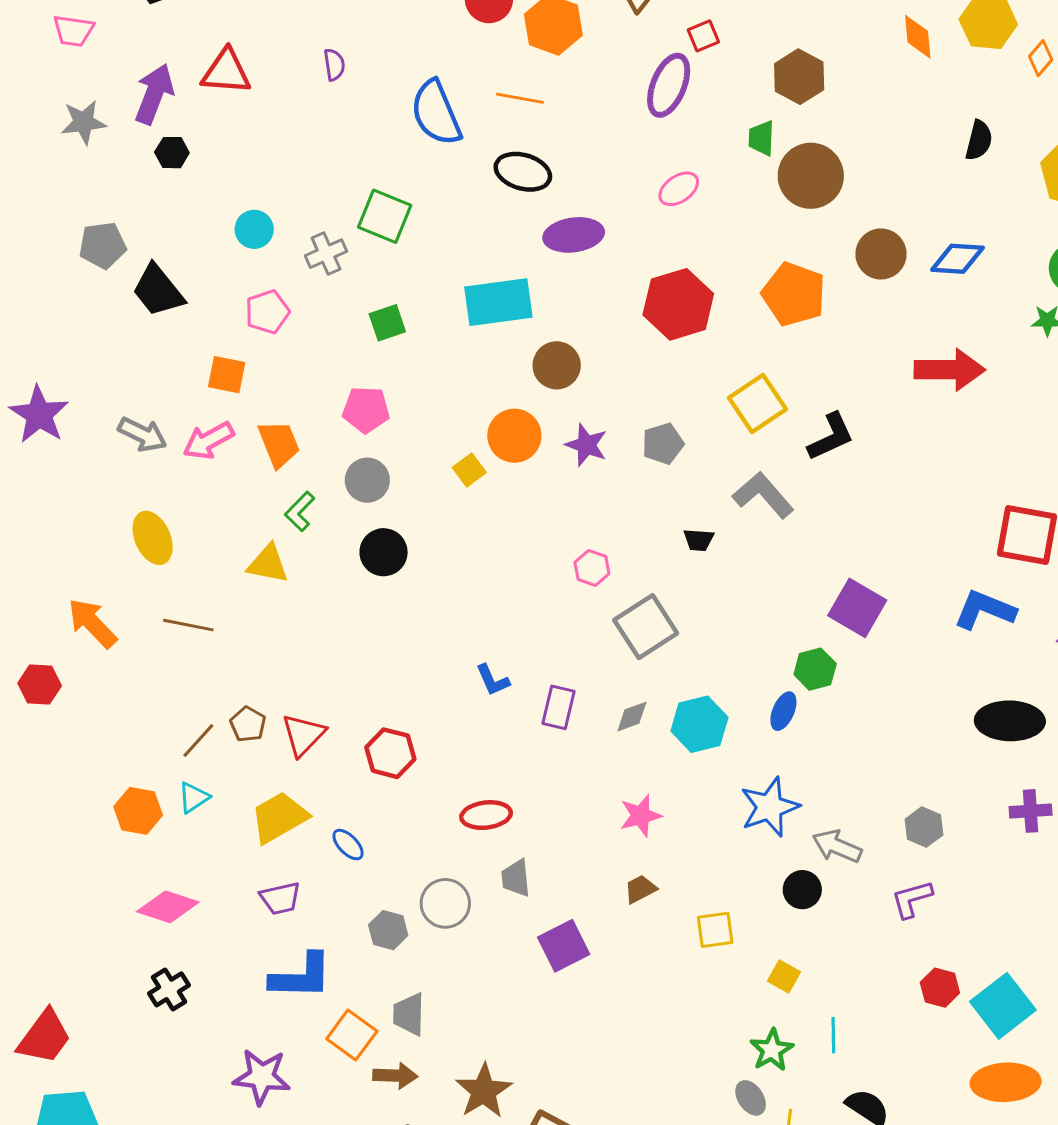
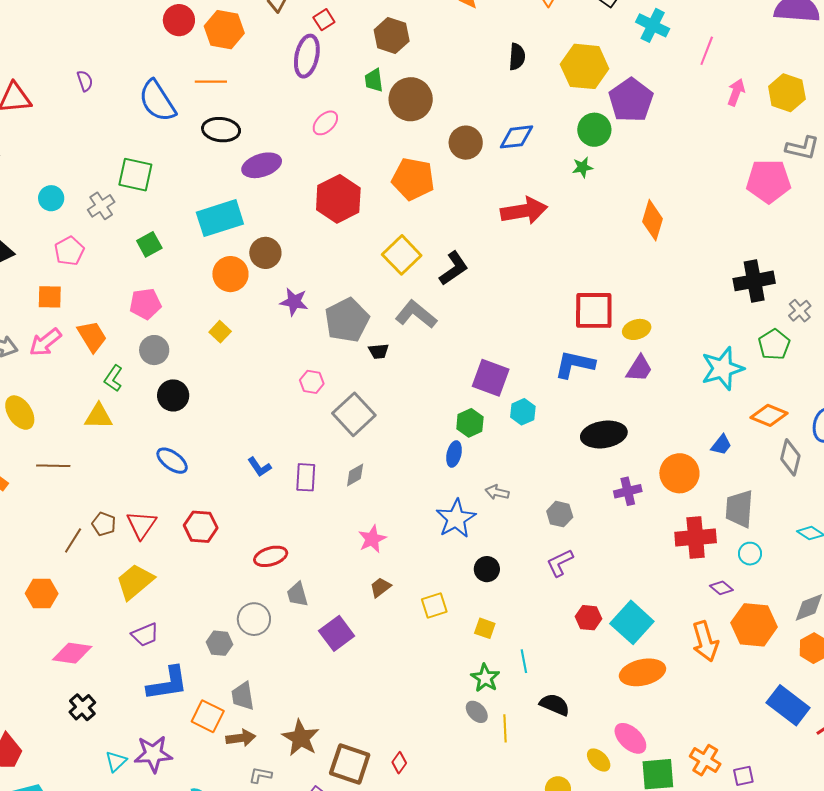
orange circle: (514, 436) -> (230, 274), moved
gray pentagon: (663, 444) -> (347, 320), moved, size x1.6
cyan hexagon: (699, 724) -> (523, 412), moved, size x0.7
cyan triangle: (194, 798) -> (116, 761), moved
blue ellipse: (348, 845) -> (172, 461), moved, size x1.4
gray arrow: (837, 846) -> (497, 492), moved, size x0.7

